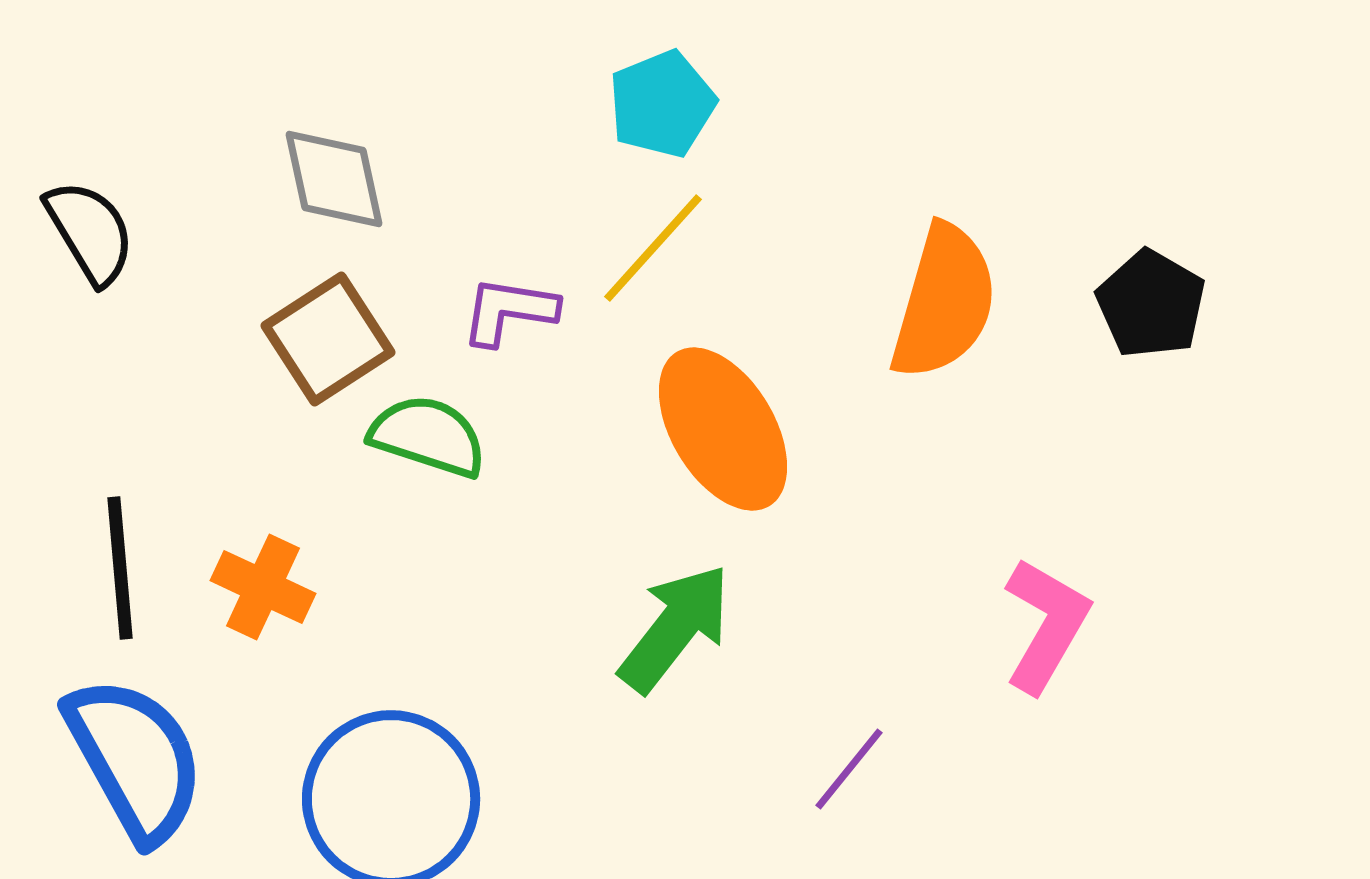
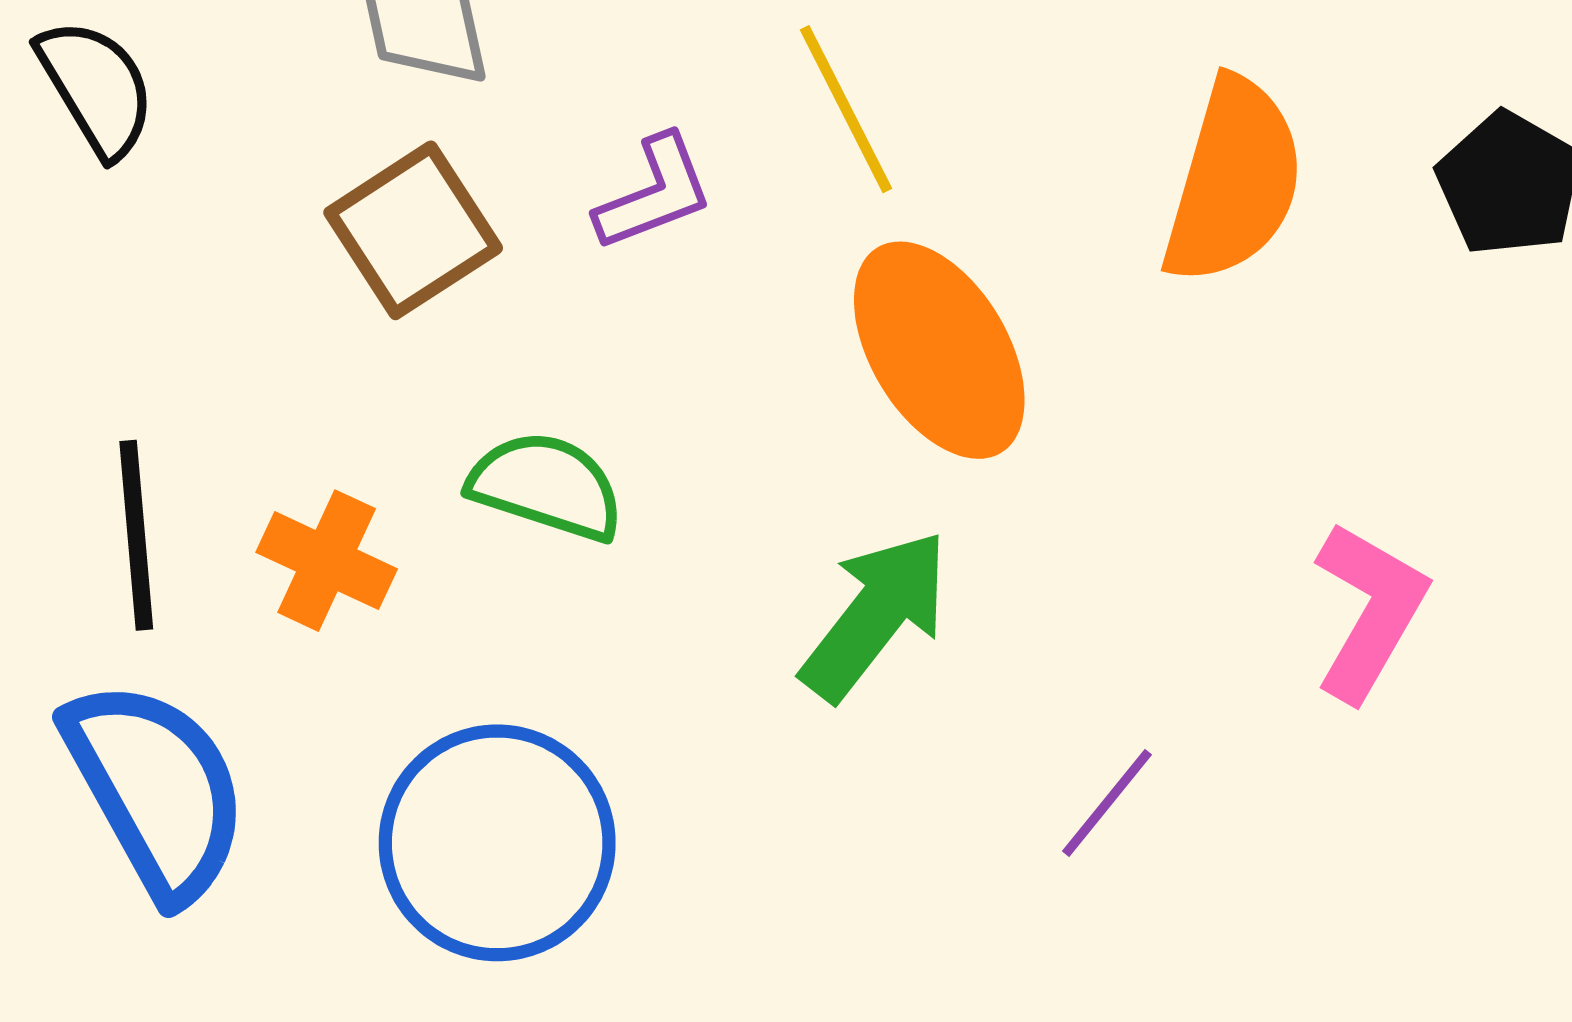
yellow line: (653, 248) -> (846, 109), turned -69
purple L-shape: (509, 311) -> (654, 193), turned 150
green semicircle: (428, 436) -> (546, 486), moved

